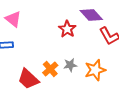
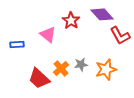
pink triangle: (13, 19) -> (48, 34), moved
red star: (67, 29) -> (71, 20), moved

